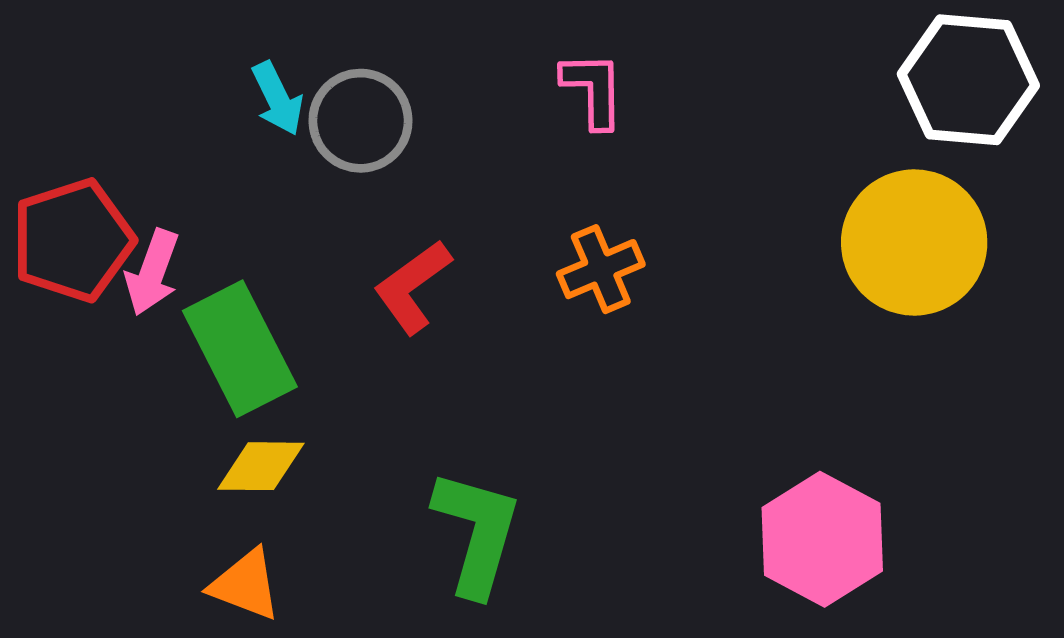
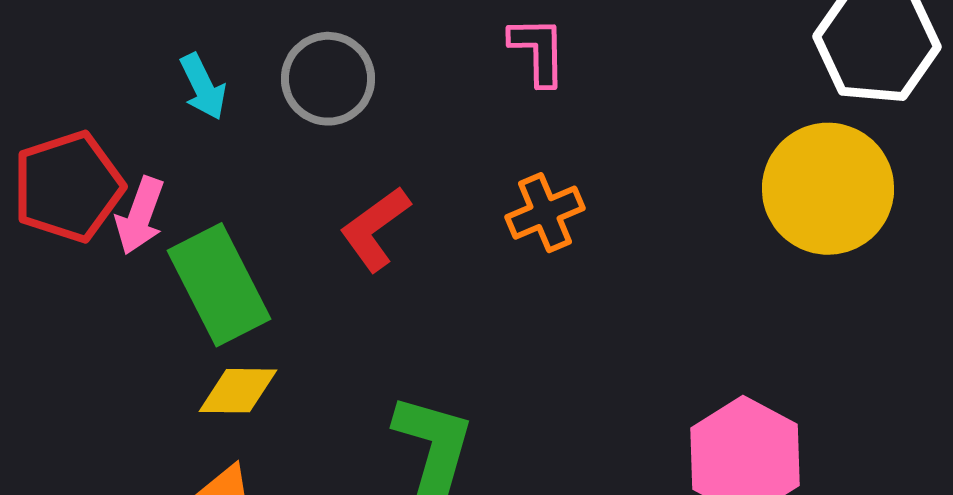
cyan arrow: (277, 99) -> (203, 87), moved

